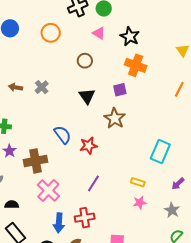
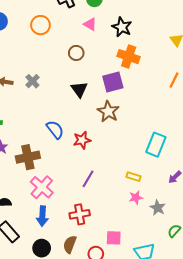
purple square: (120, 90) -> (113, 82), size x1.5
gray star: (172, 210) -> (158, 208), moved
blue arrow: (59, 223) -> (42, 216), moved

